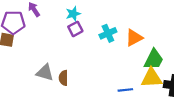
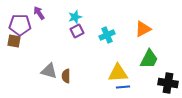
orange triangle: (134, 38) -> (143, 29), moved
yellow triangle: (151, 78) -> (118, 73), moved

